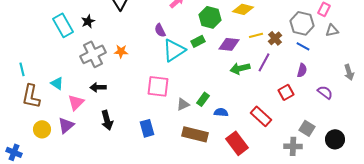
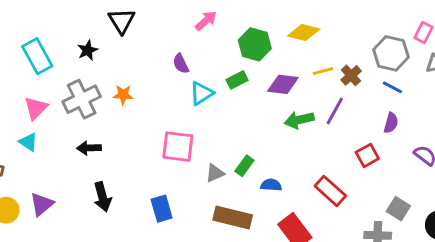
black star: (88, 21) -> (88, 50), moved
cyan triangle: (174, 50) -> (202, 93), size x0.7
pink triangle: (76, 102) -> (36, 108), moved

